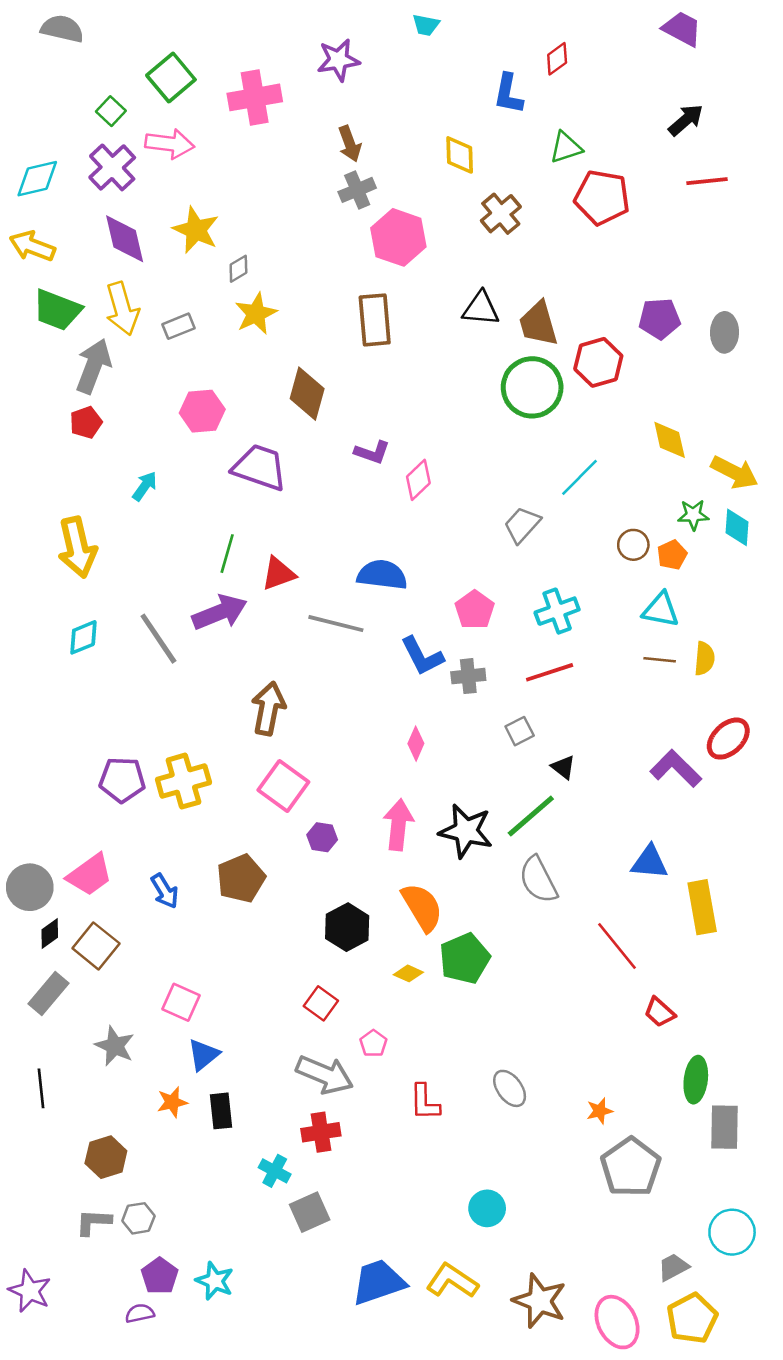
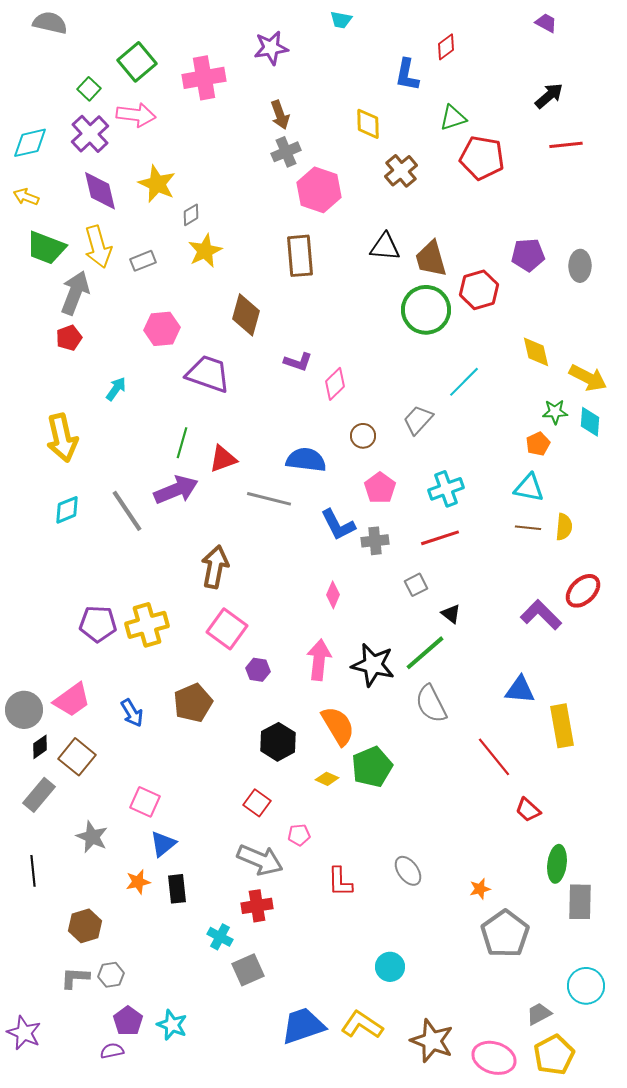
purple trapezoid: (682, 29) -> (546, 23), size x0.7
yellow arrow: (32, 246) -> (26, 197), size x0.7
brown circle: (633, 545) -> (363, 436), moved
pink pentagon: (373, 1043) -> (299, 835), turned 30
pink ellipse: (617, 1322) -> (494, 1058), turned -45

